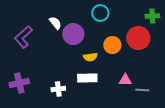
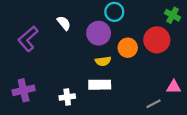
green cross: (152, 16) -> (173, 15), turned 32
purple circle: (73, 34) -> (99, 33), moved
pink triangle: (125, 80) -> (174, 87), moved
gray line: (142, 90) -> (153, 104), moved, turned -32

